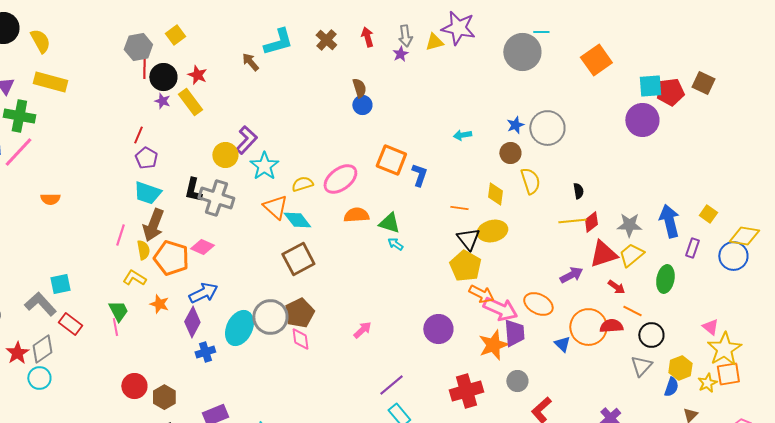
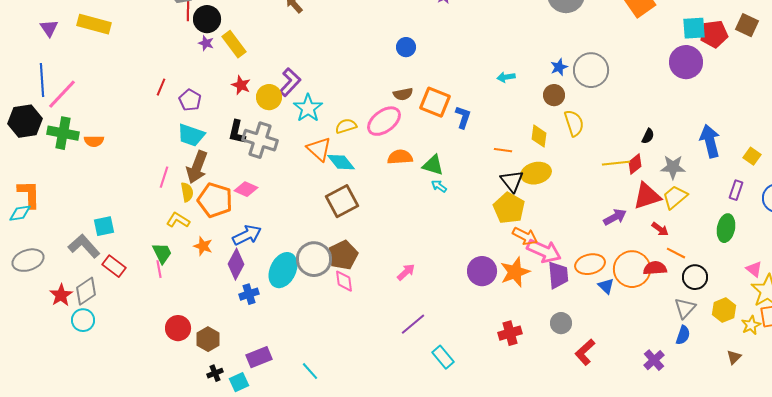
red star: (197, 75) -> (241, 85), moved
brown semicircle: (359, 88) -> (403, 94), moved, turned 96
green cross: (19, 116) -> (63, 133), moved
red line: (138, 135) -> (161, 87), moved
black semicircle: (578, 191) -> (648, 136), moved, turned 35
blue arrow: (669, 221) -> (710, 141), moved
green ellipse: (665, 279) -> (726, 228), moved
orange ellipse: (538, 304) -> (590, 264), moved, turned -40
orange star: (493, 345) -> (515, 272), moved
purple line: (391, 385) -> (413, 324), moved
blue semicircle: (671, 387) -> (683, 335), moved
red cross: (466, 391) -> (510, 333), size x0.7

